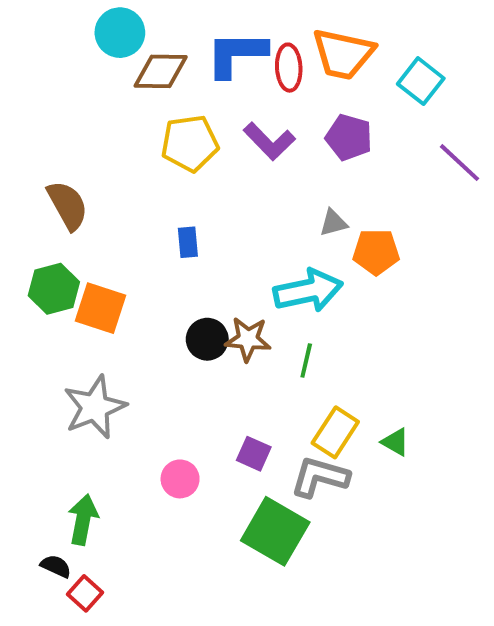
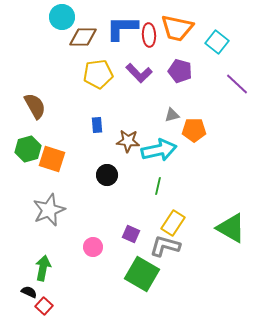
brown star: (248, 339) -> (128, 141), moved
green triangle: (395, 442) -> (231, 228), moved, size x2.0

